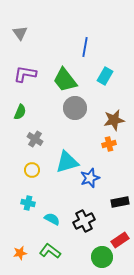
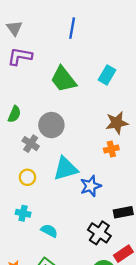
blue line: (85, 47) -> (72, 28), moved
purple L-shape: (25, 74) -> (20, 56), moved
gray circle: (75, 108) -> (51, 125), moved
black cross: (84, 221) -> (99, 233), moved, turned -30

